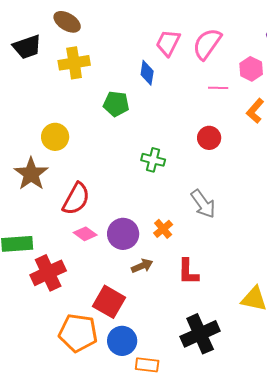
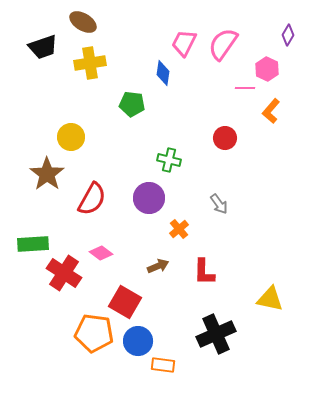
pink line: (218, 88) -> (245, 88), moved
gray arrow: (203, 204) -> (219, 204), size x0.7
pink diamond: (85, 234) -> (101, 253), moved
purple circle: (123, 234) -> (149, 198), moved
red cross: (48, 273) -> (64, 273), turned -32

